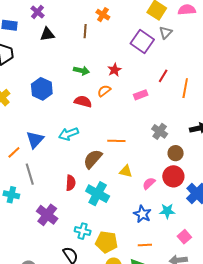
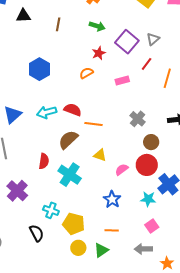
brown line: (85, 31) -> (58, 24), moved
gray triangle: (166, 33) -> (153, 39), moved
black triangle: (47, 34) -> (23, 16), moved
purple square: (142, 41) -> (127, 42), moved
green arrow: (81, 71) -> (97, 26), moved
blue hexagon: (42, 89) -> (39, 69), moved
red semicircle: (83, 102) -> (73, 110), moved
cyan star: (167, 211) -> (148, 199), moved

